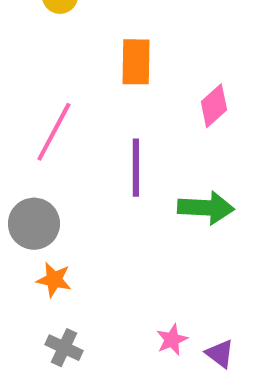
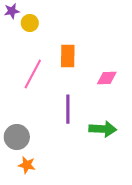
pink diamond: (214, 106) -> (107, 78), turned 40
pink line: (54, 132) -> (33, 74), moved

